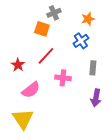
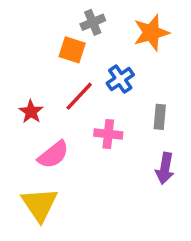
orange star: (88, 19) -> (151, 33), size x1.5
blue cross: (81, 41) -> (120, 79), moved

